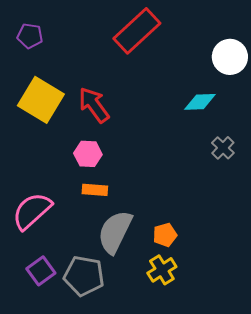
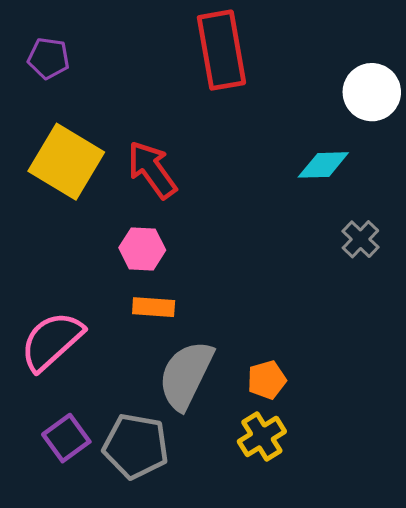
red rectangle: (137, 31) -> (221, 50), turned -57

